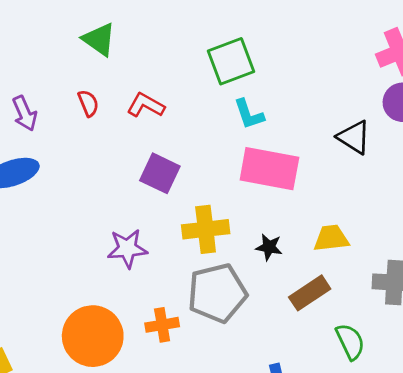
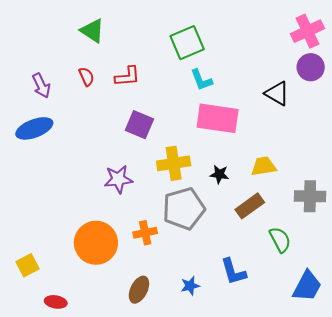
red L-shape: (146, 105) -> (127, 76), turned 148

